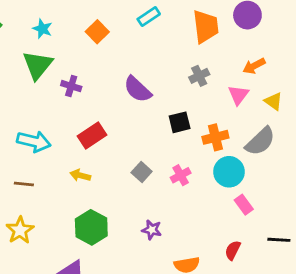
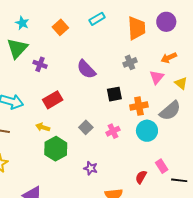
pink rectangle: (244, 205) -> (162, 166), moved
green hexagon: (91, 227) -> (56, 149), moved
red semicircle: (233, 250) -> (141, 177), moved

